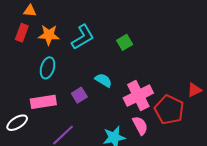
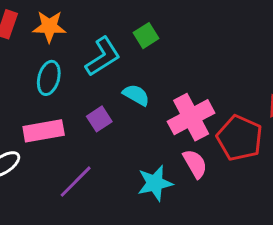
cyan L-shape: (83, 37) -> (103, 57), moved
green square: (125, 42) -> (146, 36), moved

